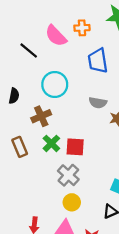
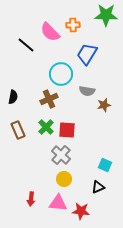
blue trapezoid: (98, 61) -> (87, 54), turned 40
cyan circle: (55, 85) -> (61, 74), moved
black semicircle: (14, 96) -> (13, 97), moved
brown cross: (41, 116) -> (49, 99), moved

